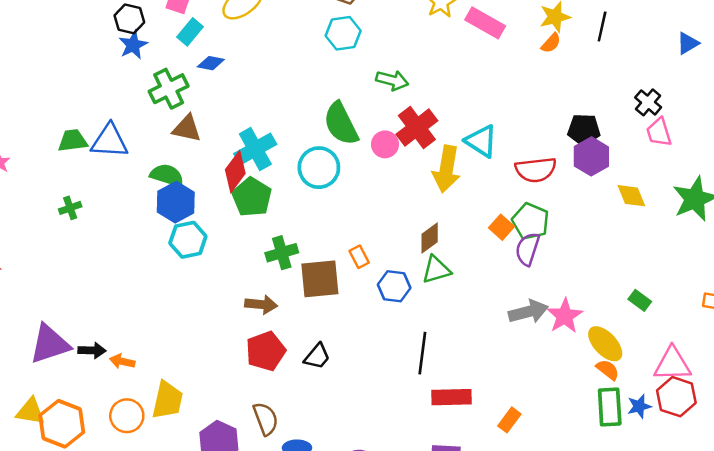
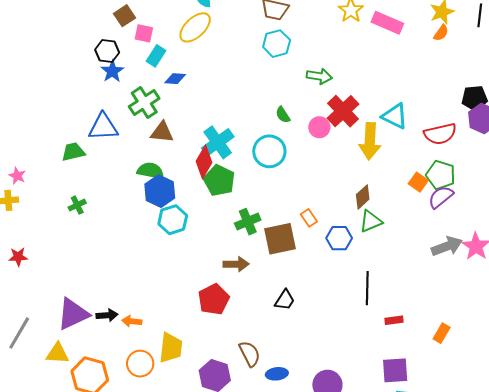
green semicircle: (341, 124) -> (283, 115), size x0.5
blue triangle: (110, 141) -> (103, 127), moved
purple semicircle: (528, 249) -> (441, 197), turned 40
red pentagon: (266, 351) -> (214, 299), moved
red rectangle: (452, 397) -> (394, 320), size x0.6
yellow triangle: (30, 411) -> (57, 353), moved

